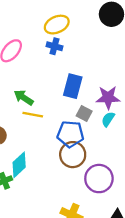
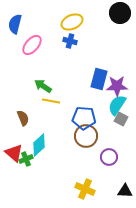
blue rectangle: (73, 86) -> (99, 79), moved
gray square: (84, 114) -> (121, 119), moved
cyan semicircle: (108, 119) -> (117, 105), size x1.5
purple circle: (99, 179) -> (109, 157), size x0.7

